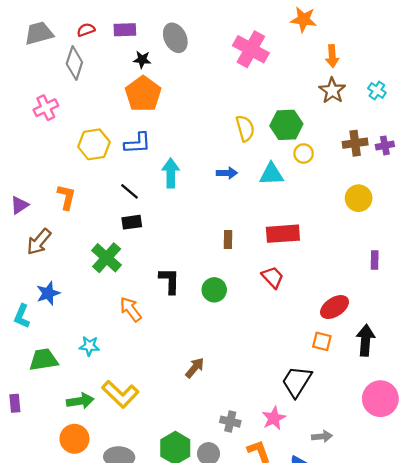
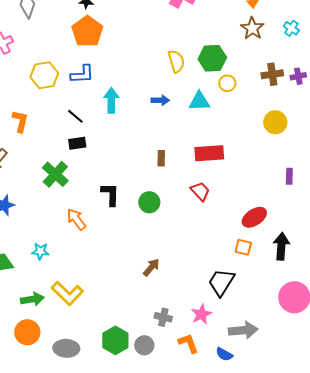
brown arrow: (195, 368) -> (151, 267), moved
gray arrow: (322, 436) -> (243, 330), size x1.6

